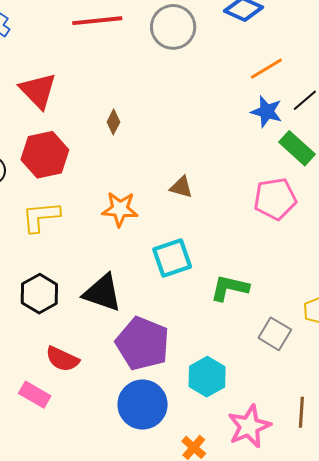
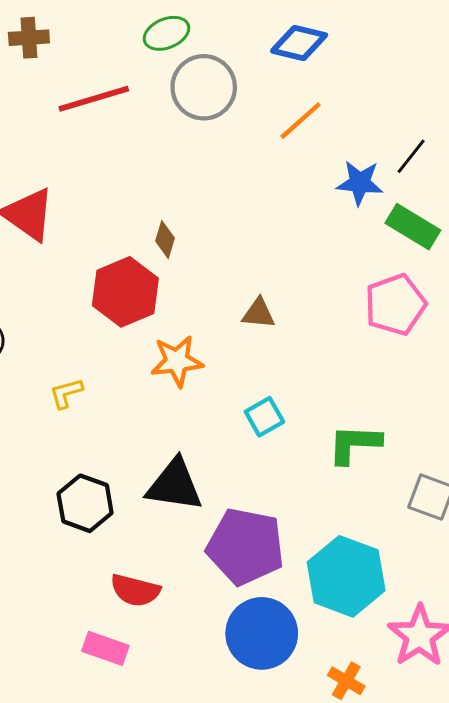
orange line: (266, 69) -> (301, 121), moved
brown diamond: (113, 122) -> (165, 240), moved
red hexagon: (45, 155) -> (125, 292), moved
yellow L-shape: (41, 217) -> (66, 393), size x0.6
cyan square: (172, 258) -> (264, 417), size x0.7
cyan hexagon: (207, 377) -> (346, 576), size x1.4

